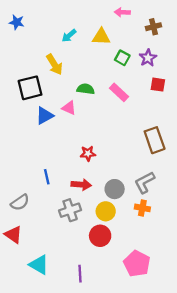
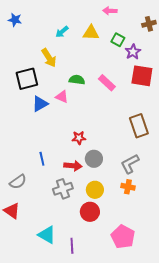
brown cross: (153, 27) -> (149, 24), moved
green square: (122, 58) -> (118, 40), moved
red square: (158, 85) -> (142, 76), size x1.6
gray circle: (115, 189) -> (94, 159), moved
cyan triangle: (39, 265) -> (47, 235), moved

